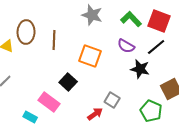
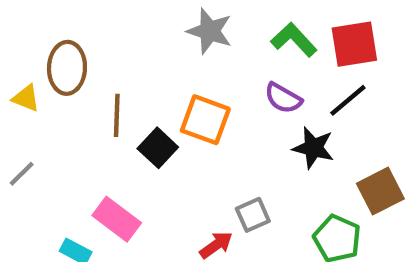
red square: (159, 21) -> (354, 44), turned -30
brown line: (54, 40) -> (117, 115), moved
black square: (68, 82) -> (158, 148), moved
gray square: (112, 100) -> (253, 215), turned 35

